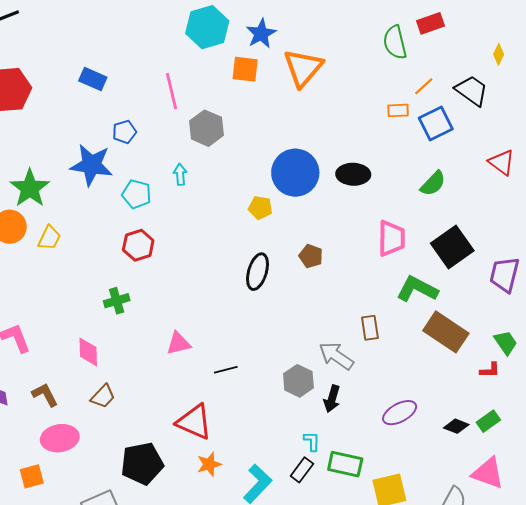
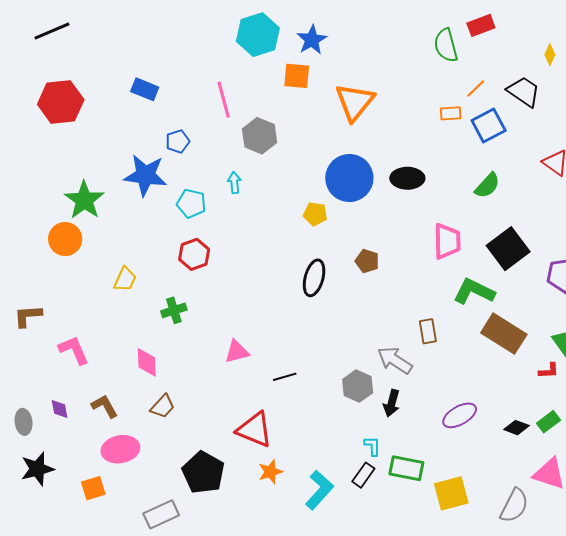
orange triangle: (303, 68) -> (355, 102), moved
yellow trapezoid: (49, 238) -> (125, 279), moved
black pentagon: (142, 463) -> (203, 473), turned -30

